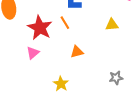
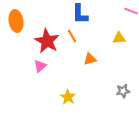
orange triangle: (77, 52) -> (90, 59), moved

